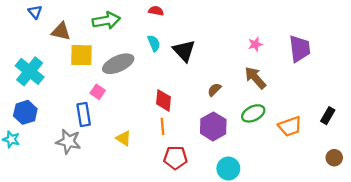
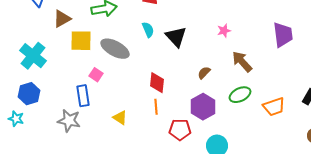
brown triangle: (61, 31) -> (62, 19), turned -42
pink star: (255, 44) -> (224, 31), moved
gray ellipse: (118, 64) -> (115, 49), turned 52
red pentagon: (175, 158) -> (180, 130), moved

